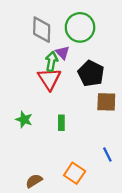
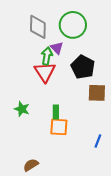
blue line: (107, 155) -> (98, 141), turned 48
orange square: (75, 173) -> (59, 127), moved, turned -30

